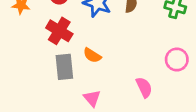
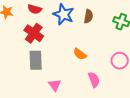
orange semicircle: (92, 55) -> (80, 54), moved

